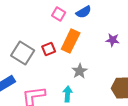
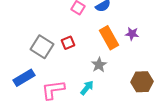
orange rectangle: (71, 41) -> (109, 38), moved, turned -55
cyan arrow: (68, 94) -> (87, 88), turned 35

